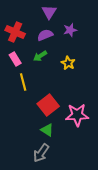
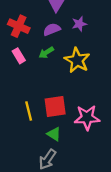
yellow star: (68, 63) -> (77, 60), size x1.6
yellow line: (23, 82) -> (29, 111), moved
red square: (48, 105) -> (55, 107), turned 30

